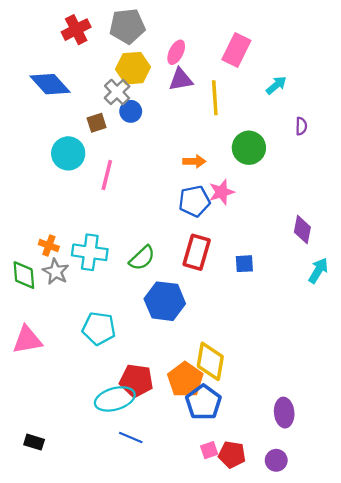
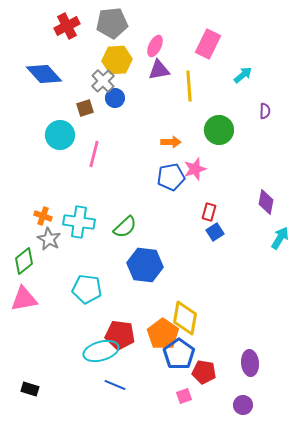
red rectangle: (197, 252) -> (209, 212), moved, size x0.6
blue square: (244, 264) -> (215, 232), turned -30
green diamond: (24, 275) -> (24, 261), moved, turned 56
red pentagon: (232, 455) -> (204, 372), moved

